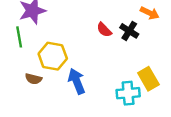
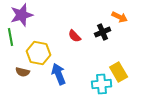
red semicircle: (104, 30) -> (75, 36), moved
black cross: (129, 31) -> (103, 32), turned 35

